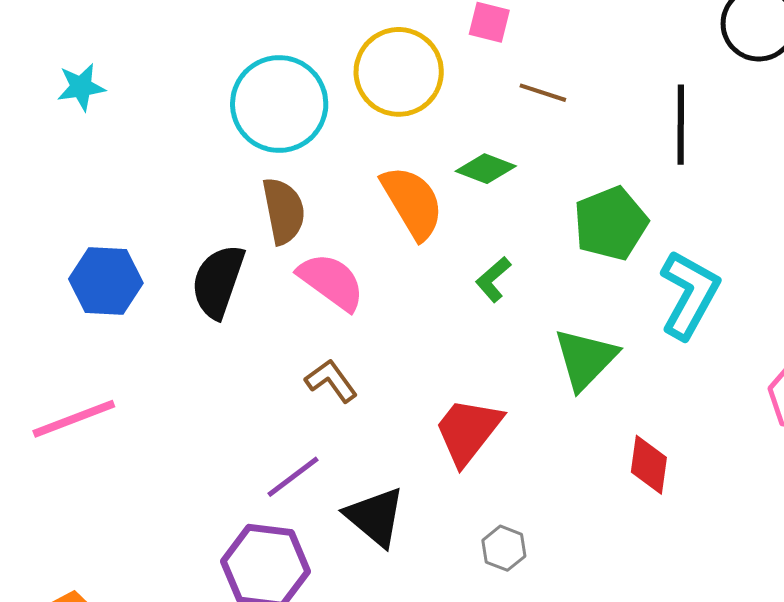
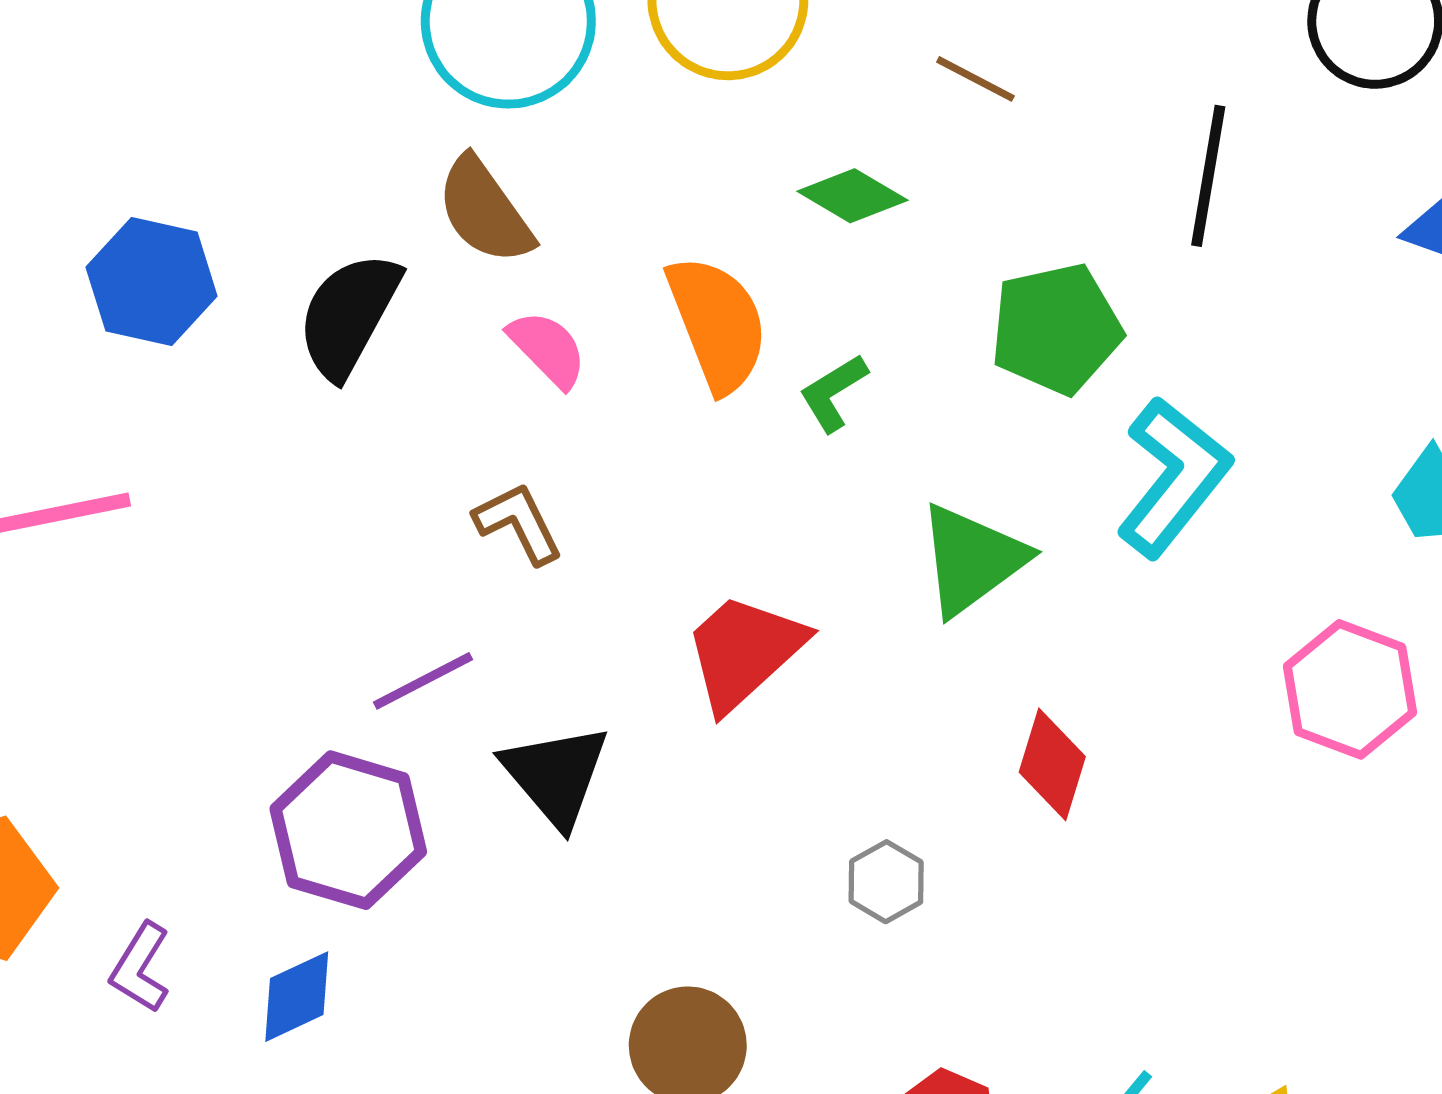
orange semicircle: (412, 202) -> (717, 324), moved
brown semicircle: (284, 211) -> (485, 211), turned 146
pink semicircle: (331, 282) -> (548, 349), size x0.7
gray hexagon: (504, 548) -> (886, 882), moved

